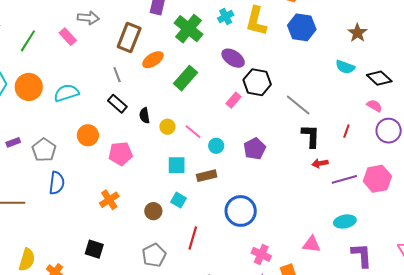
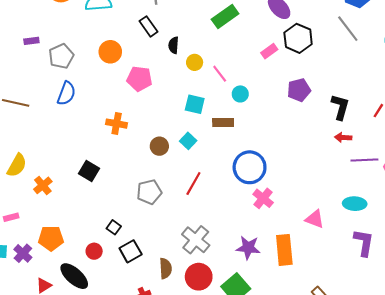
gray line: (298, 105) -> (348, 29), moved
purple pentagon: (255, 149) -> (299, 90), moved
orange cross: (109, 200) -> (117, 124), turned 30
pink cross: (261, 254) -> (263, 198), moved

